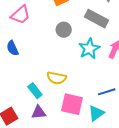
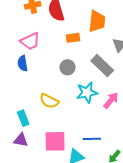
blue semicircle: (13, 48) -> (23, 63), moved
yellow semicircle: (57, 78) -> (49, 101), moved
pink square: (72, 104) -> (55, 141), turned -30

